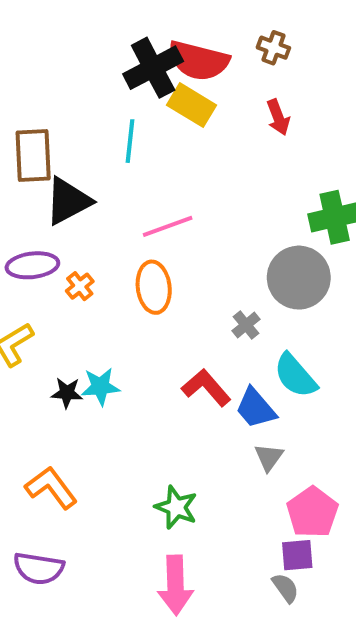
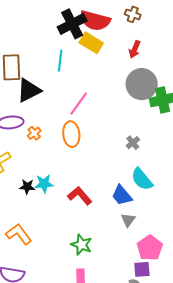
red arrow: (278, 117) -> (135, 49), turned 42
pink line: (168, 226) -> (79, 104), turned -35
gray circle: (299, 278) -> (142, 84), moved
gray cross: (246, 325) -> (133, 143), moved
red L-shape: (206, 388) -> (80, 196), moved

